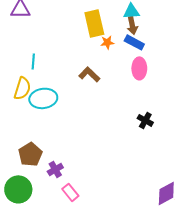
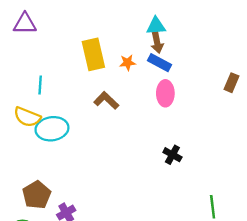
yellow rectangle: (94, 23) -> (93, 54), moved
yellow semicircle: (22, 88) -> (27, 117), turned 95

